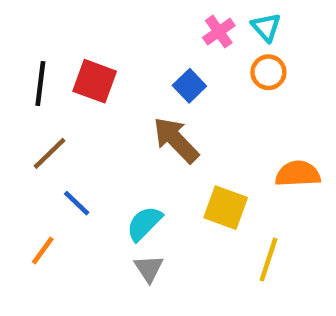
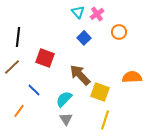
cyan triangle: (266, 27) -> (78, 12), moved
red square: (95, 81) -> (45, 58), moved
brown arrow: (176, 140) -> (80, 75), moved
brown line: (50, 153) -> (12, 67), moved
yellow line: (268, 260) -> (105, 120), moved

